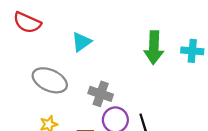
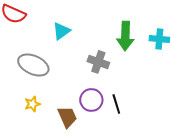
gray cross: (101, 94) -> (98, 62), moved

